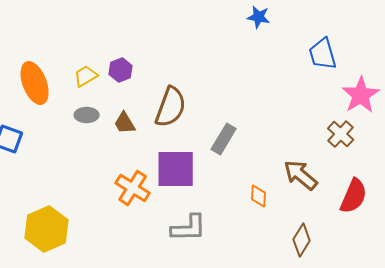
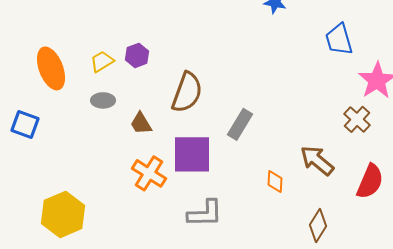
brown trapezoid: (125, 123) -> (141, 123), moved

